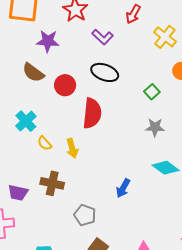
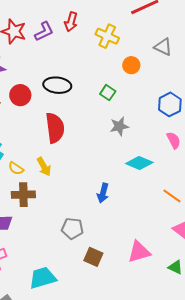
purple L-shape: (103, 37) -> (44, 31), moved, turned -55
red circle: (65, 85) -> (20, 95), moved
brown cross: (52, 183) -> (23, 195), moved

